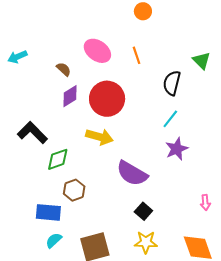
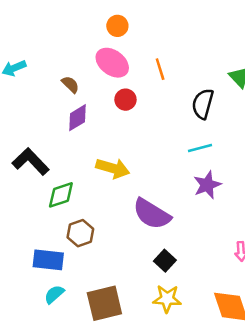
orange circle: (143, 11) -> (117, 26), moved
red circle: (107, 99) -> (125, 100), moved, size x0.5
cyan line: (170, 119) -> (200, 148), turned 36

